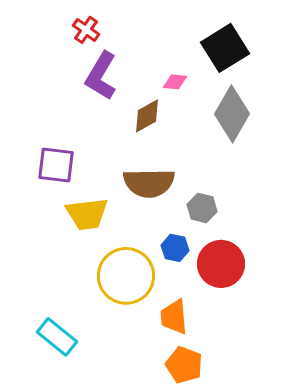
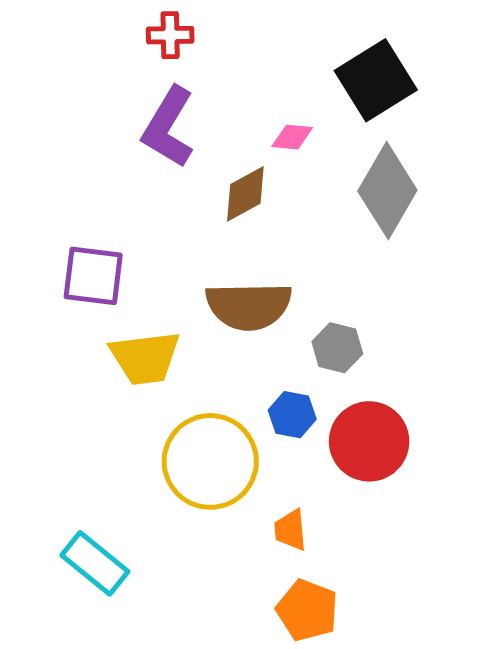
red cross: (86, 30) -> (170, 35), moved, turned -36
orange trapezoid: (174, 317) -> (290, 530), size x0.7

